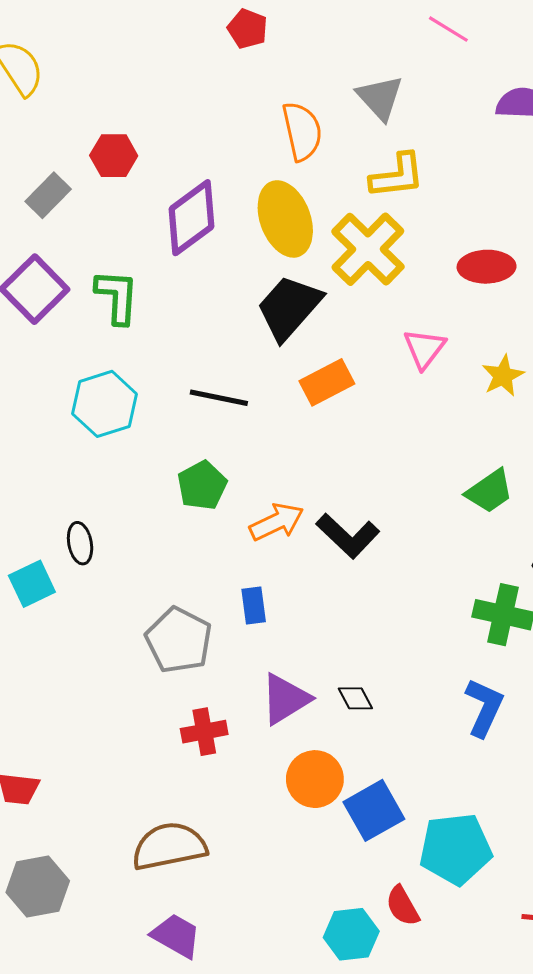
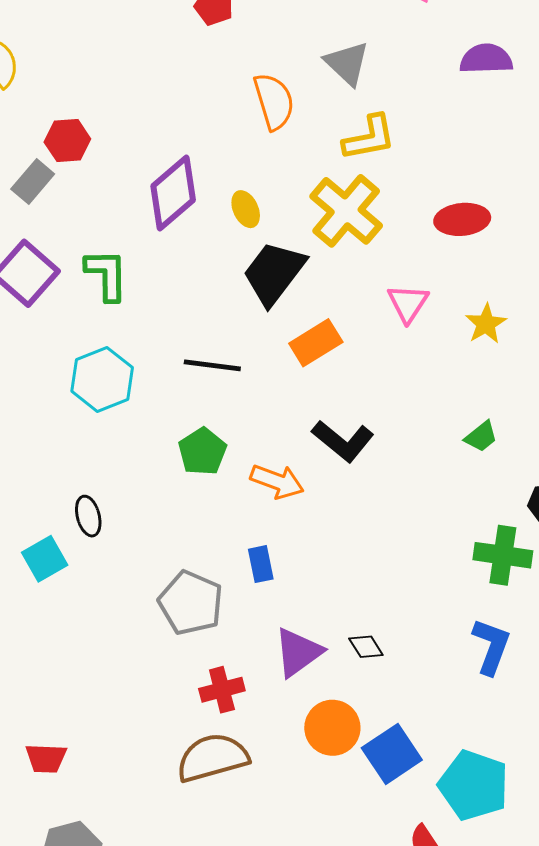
red hexagon: (114, 156) -> (67, 140), moved
yellow ellipse: (285, 219) -> (246, 209), moved, size x0.5
green trapezoid: (490, 491) -> (481, 437), size x0.7
orange arrow: (277, 522) -> (277, 481), turned 50
black L-shape: (348, 536) -> (343, 441), moved
brown semicircle: (169, 846) -> (212, 758), moved
cyan pentagon: (456, 849) -> (474, 785), turned 30

